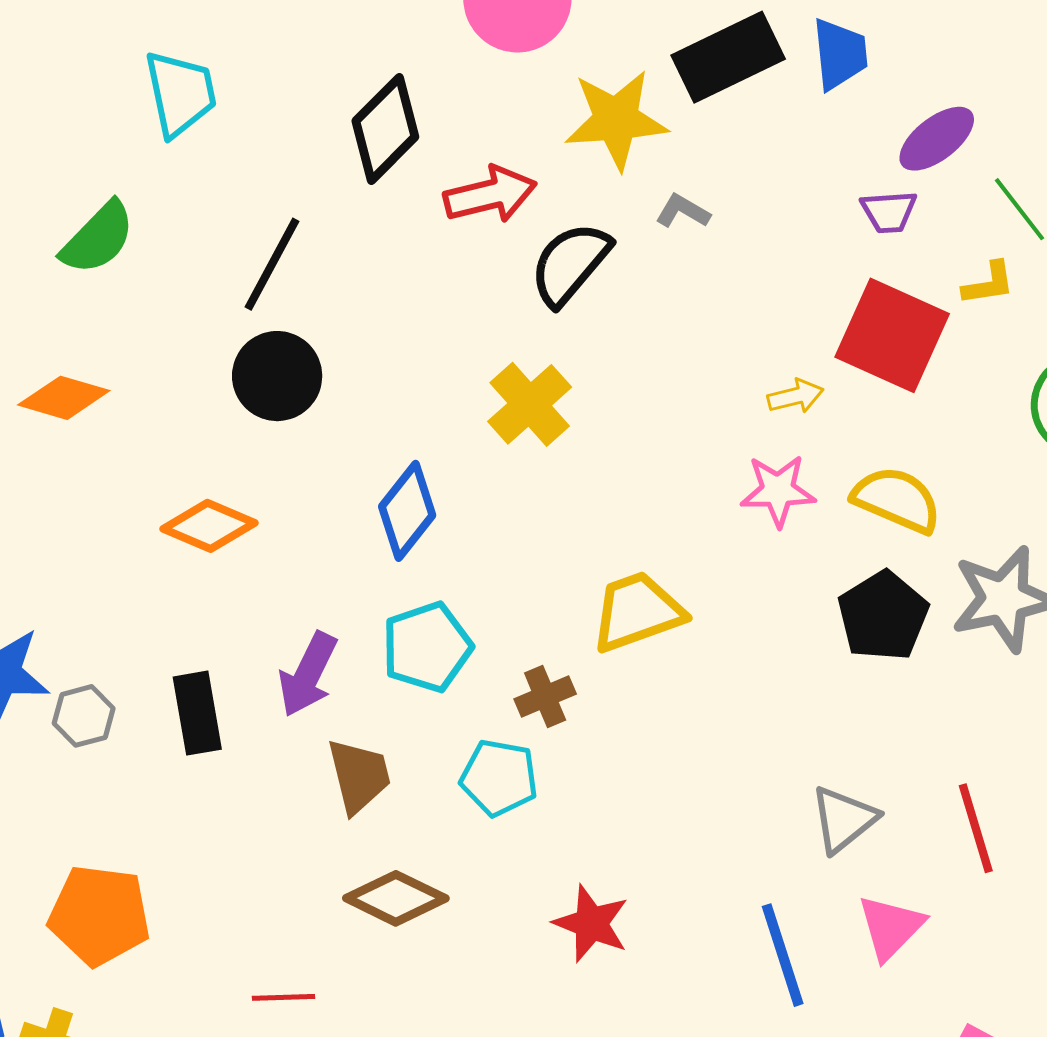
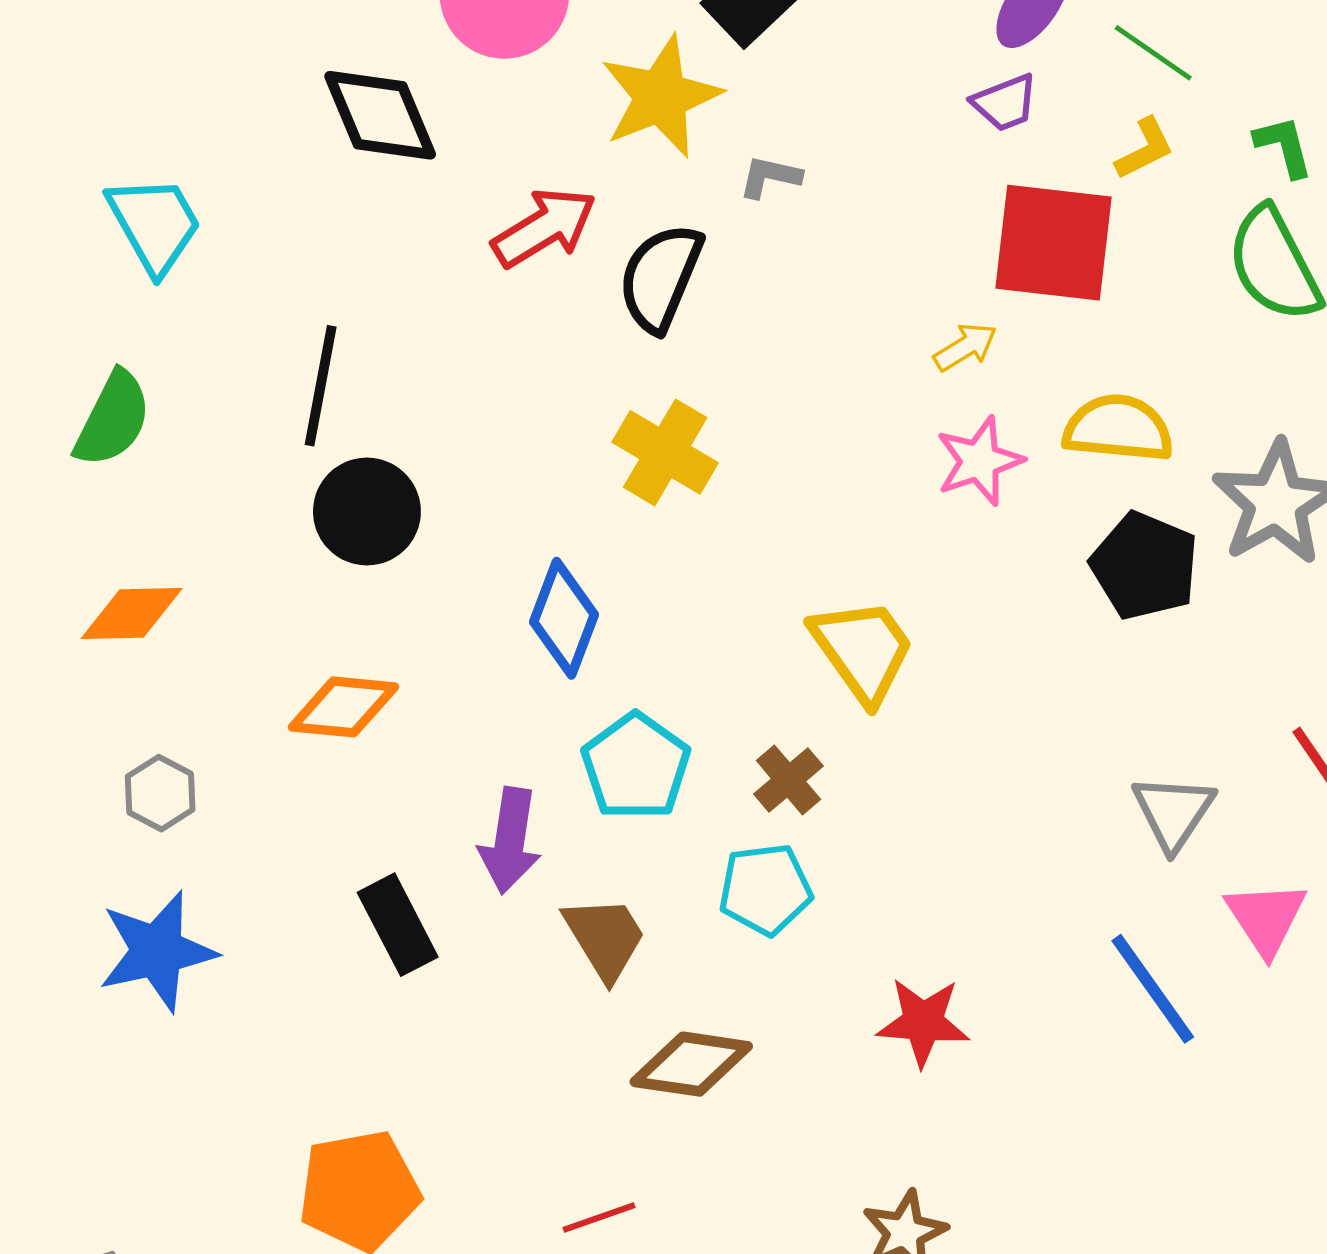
black diamond: (385, 129) -> (380, 115), moved, turned -50
yellow trapezoid: (637, 612) -> (863, 650), turned 92
gray hexagon: (84, 716) -> (160, 793), moved

